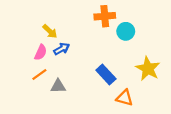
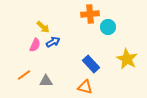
orange line: (39, 74) -> (24, 75), moved
gray triangle: (58, 86) -> (46, 81), moved
orange triangle: (125, 98) -> (85, 87), moved

